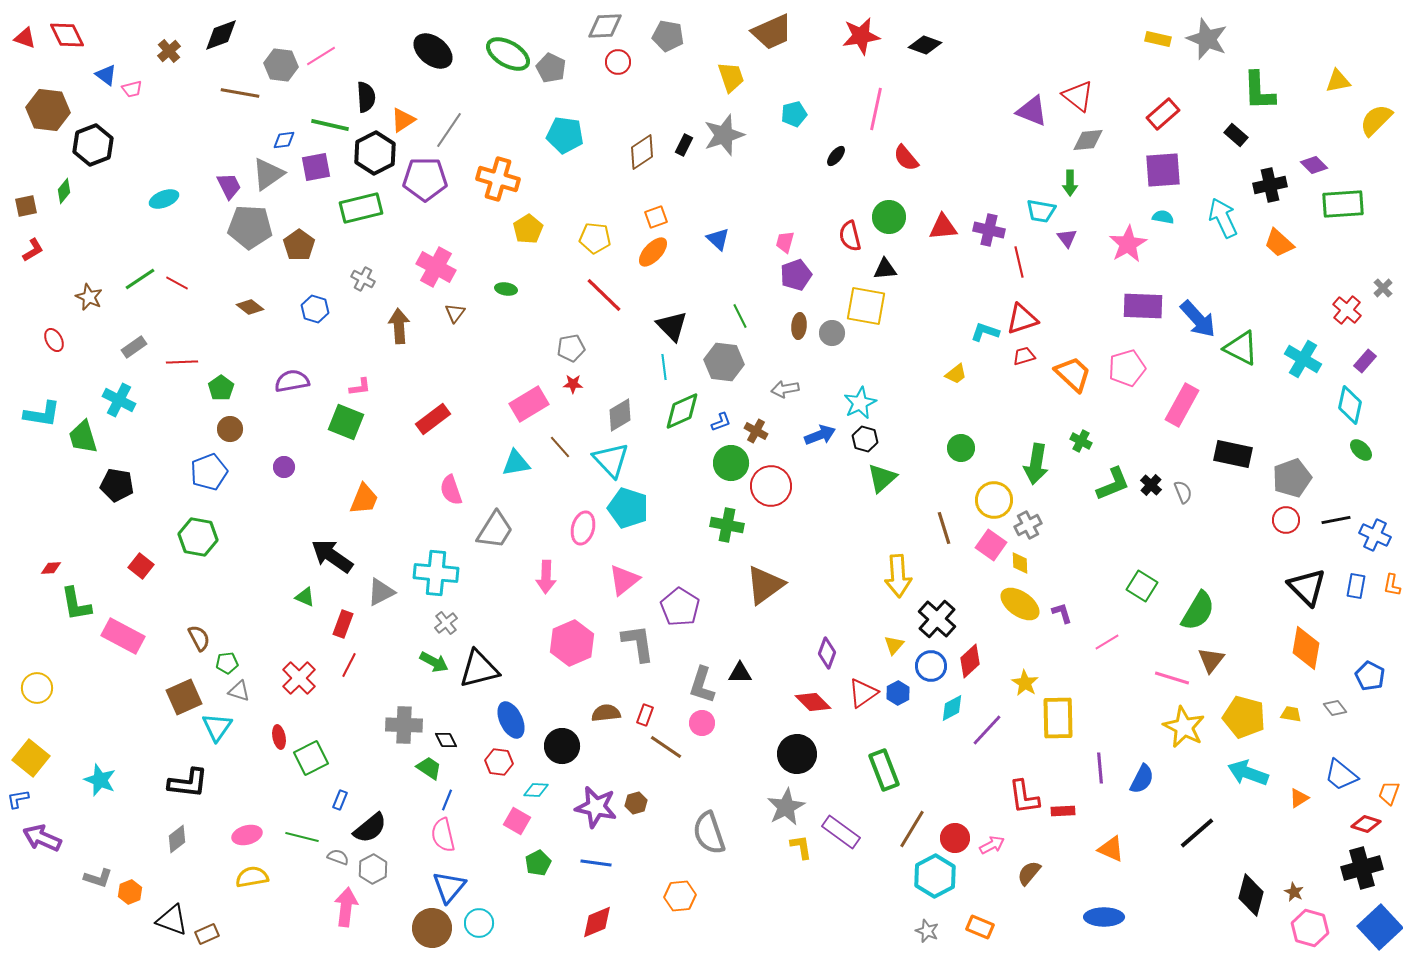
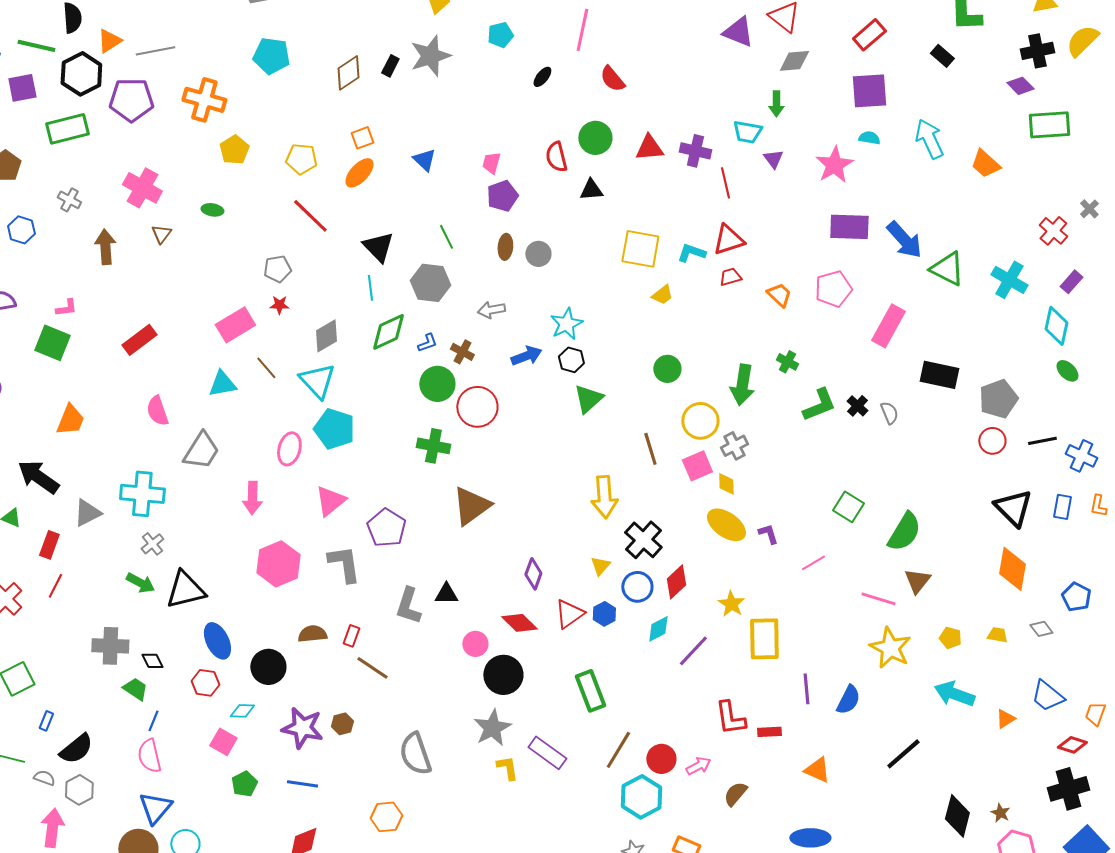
gray line: (449, 130) -> (155, 51), turned 45
black cross: (1270, 185) -> (1037, 51), moved
yellow square: (866, 306) -> (640, 249), moved
orange trapezoid: (1073, 374) -> (779, 295), size x0.7
pink square: (991, 545) -> (697, 466), turned 32
yellow pentagon: (1244, 717) -> (950, 638), size x0.5
pink circle: (702, 723) -> (475, 644), moved

